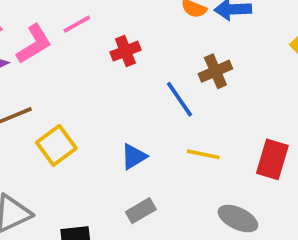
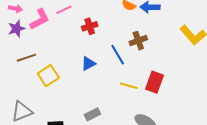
blue triangle: (134, 157) -> (88, 64), moved
red rectangle: (272, 159) -> (154, 82), moved

